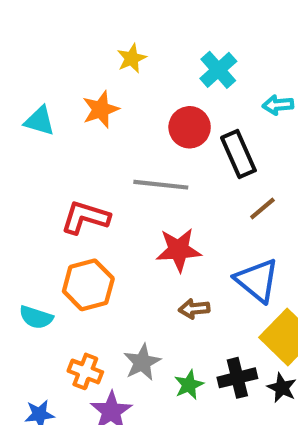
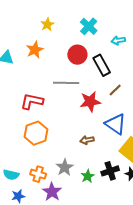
red star: (179, 250) -> (90, 102), moved
cyan semicircle: (36, 317) -> (11, 175), moved

